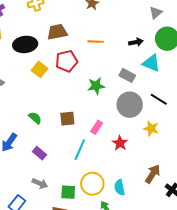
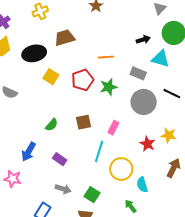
orange line: (96, 42) -> (106, 57), moved
red pentagon: (67, 61) -> (83, 80), moved
green semicircle: (35, 118) -> (52, 125), turned 96
yellow star: (151, 129) -> (169, 135), moved
red star: (120, 143) -> (147, 144), moved
yellow circle: (92, 184) -> (121, 169), moved
green square: (68, 192) -> (92, 195), turned 35

